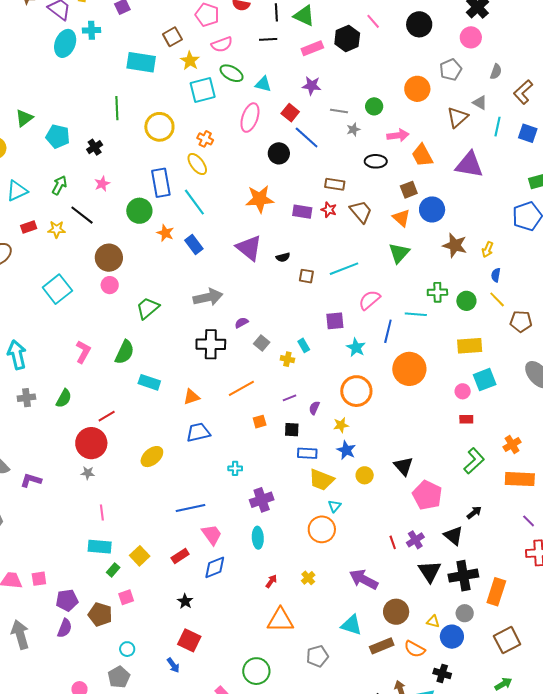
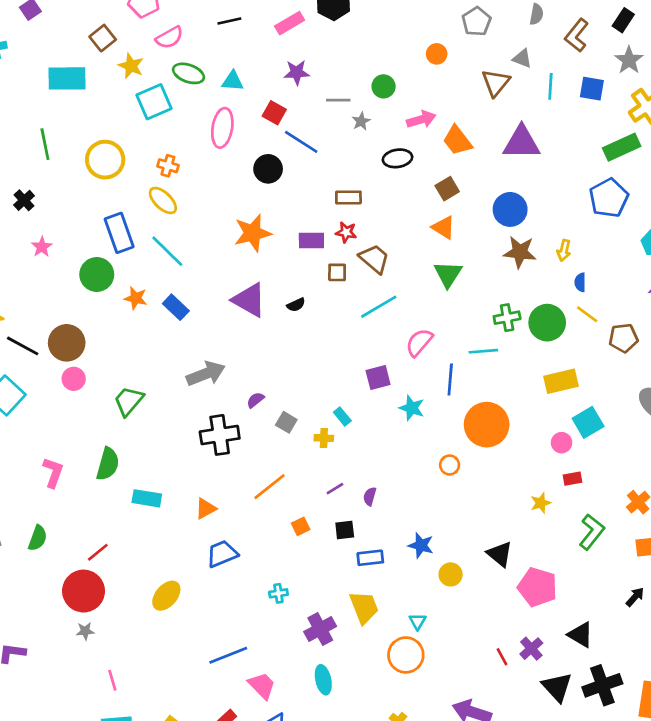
orange circle: (417, 89) -> (437, 54), size x0.6
blue circle: (432, 209) -> (510, 209), moved
brown trapezoid: (361, 212) -> (374, 259), moved
black line: (82, 215) -> (23, 346), moved
brown square: (306, 276) -> (337, 272), moved
green circle: (466, 301) -> (547, 323), size x1.4
orange circle: (356, 391) -> (450, 465), moved, size x0.5
yellow star: (341, 425) -> (541, 503), moved
yellow trapezoid: (321, 480) -> (364, 607), moved, turned -124
black arrow: (474, 513) -> (635, 597), moved

